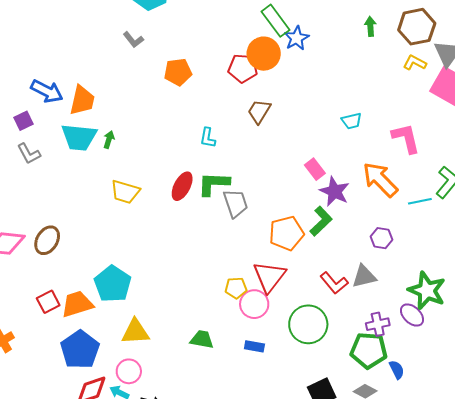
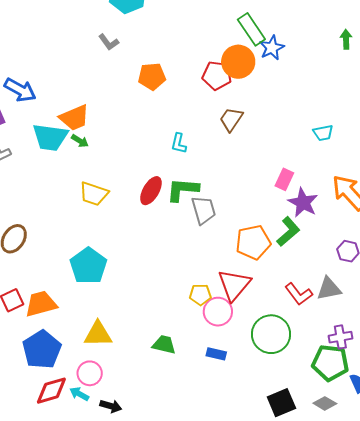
orange trapezoid: (82, 100) -> (74, 118), moved, turned 52
green arrow: (109, 140) -> (80, 141), turned 102
pink rectangle: (315, 169) -> (284, 179), turned 60
cyan pentagon: (113, 284) -> (88, 266), moved

